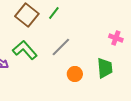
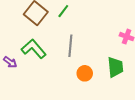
gray line: (61, 47) -> (70, 46), turned -40

